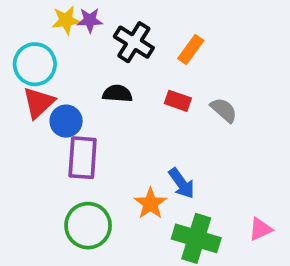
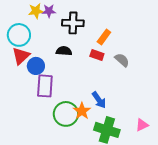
black cross: (134, 42) -> (73, 23), turned -30
orange rectangle: (191, 50) -> (104, 37), moved
green circle: (88, 226) -> (66, 114), moved

